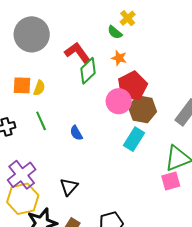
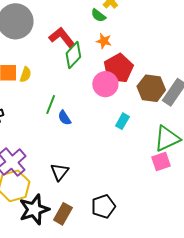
brown hexagon: (142, 109) -> (151, 88), moved
green line: (41, 121) -> (51, 104), moved, turned 48
cyan rectangle: (134, 139) -> (122, 121), size x0.7

